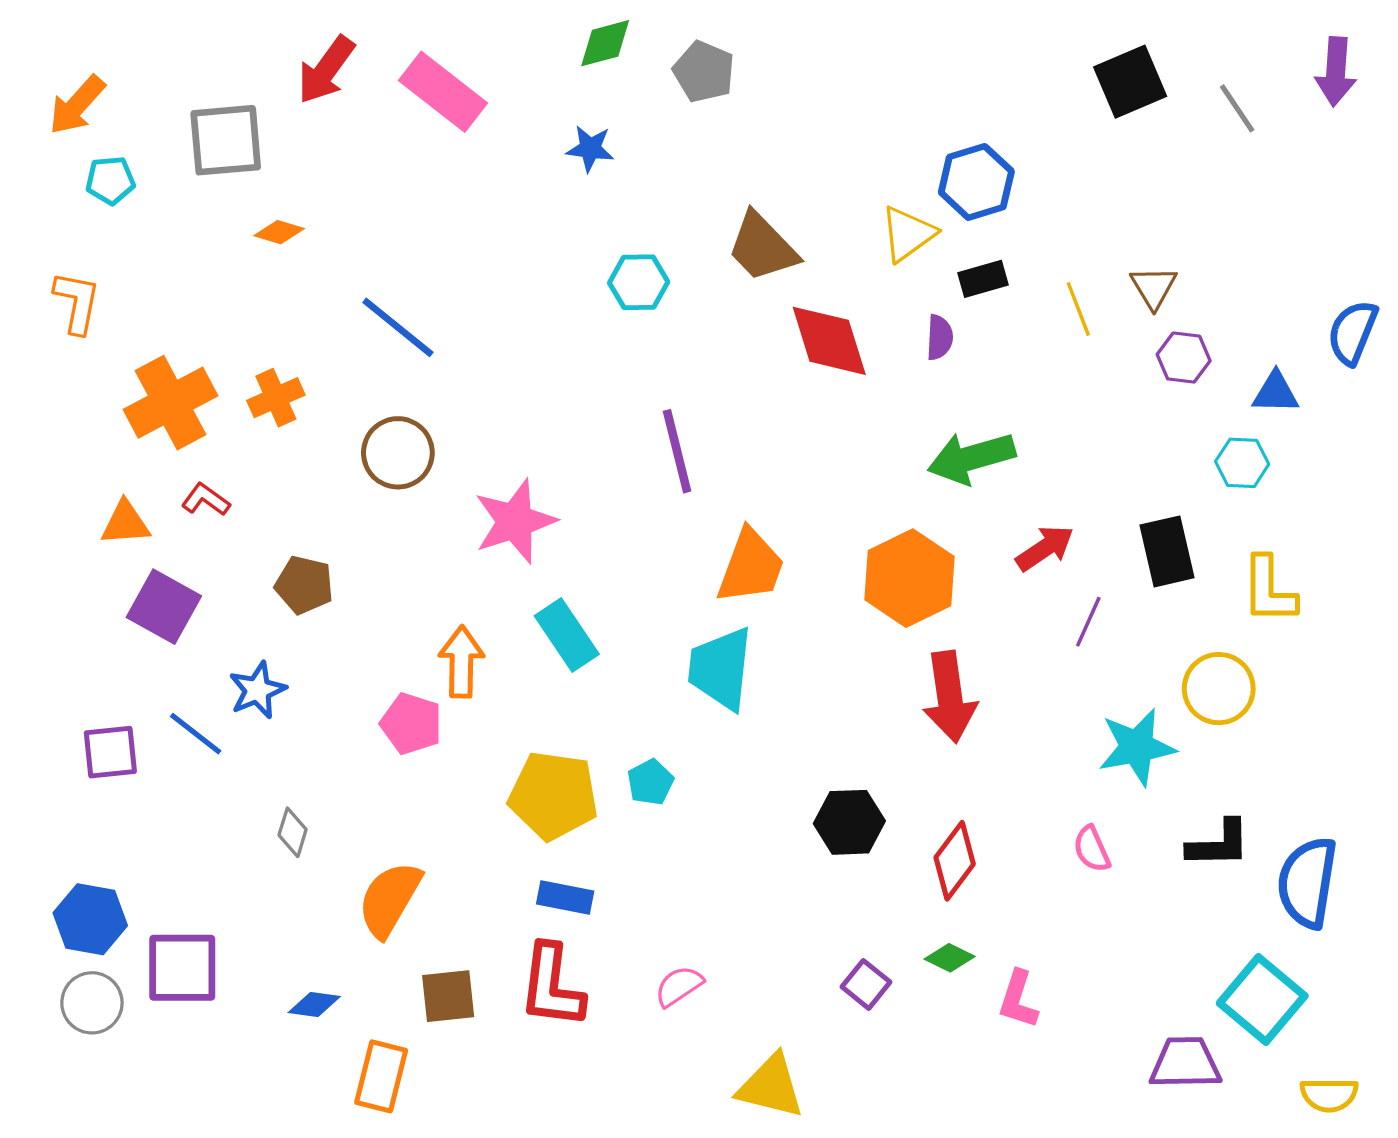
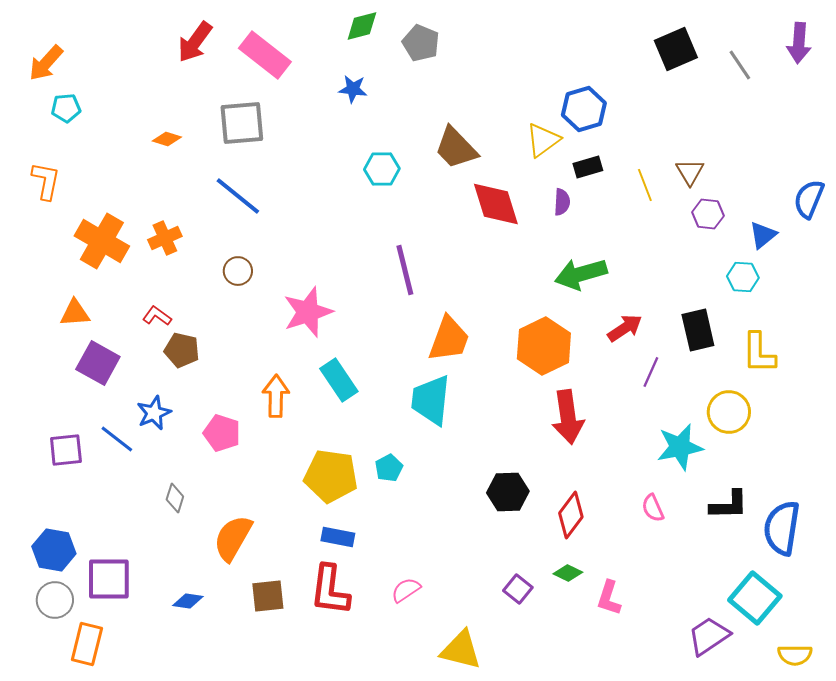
gray square: (226, 140) -> (242, 123), moved
blue triangle: (1276, 393) -> (763, 235), turned -40
orange cross: (171, 403) -> (102, 241), turned -32
brown circle: (398, 453) -> (238, 271), size x0.7
red L-shape: (206, 500) -> (157, 316), moved
pink pentagon: (411, 724) -> (222, 433), moved
purple trapezoid: (1185, 1063) -> (709, 636), turned -33
orange rectangle: (381, 1076) -> (87, 644), moved

